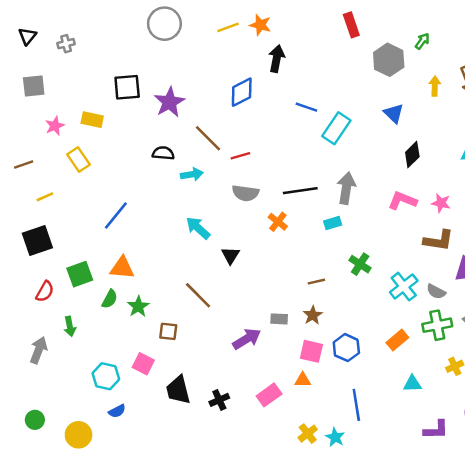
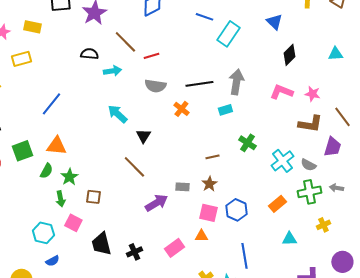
yellow rectangle: (78, 159) -> (21, 59), turned -72
brown line: (198, 295) -> (134, 167), moved
green arrow: (70, 326) -> (60, 199), moved

